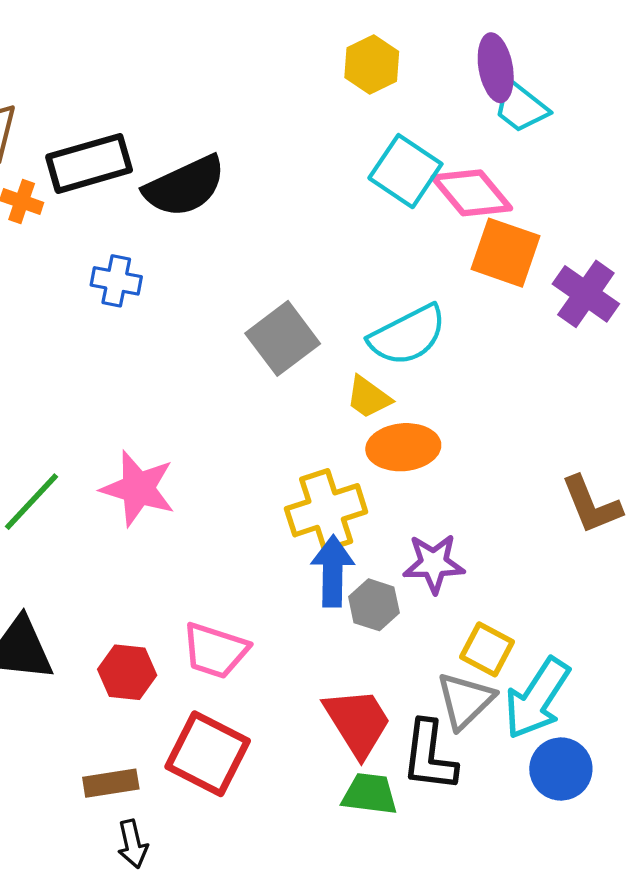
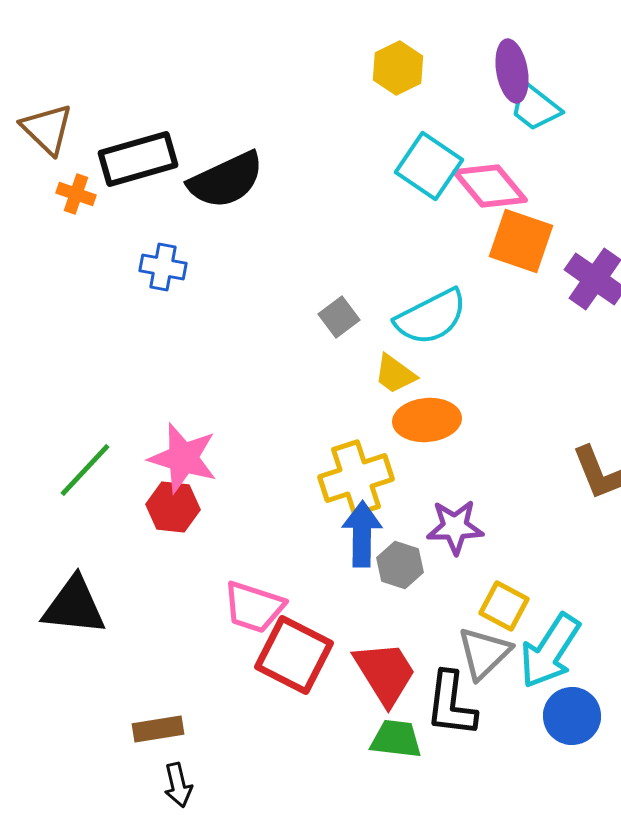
gray square: (283, 338) -> (339, 317), moved, size x0.6
red hexagon: (127, 672) -> (173, 507), moved
red square: (208, 754) -> (294, 655), moved

